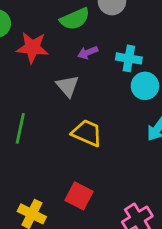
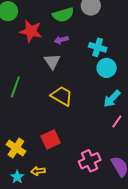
purple arrow: (88, 53) -> (61, 40), moved
red square: (79, 196) -> (51, 139), turned 30

